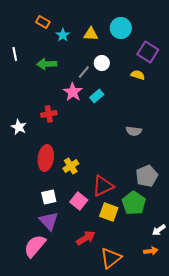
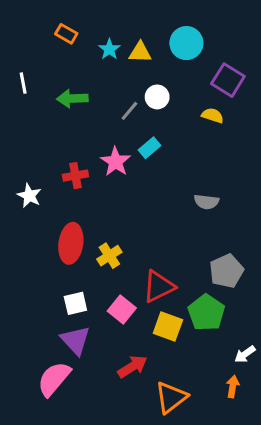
cyan star: (63, 35) -> (109, 49), moved
pink star: (73, 92) -> (116, 162), moved
orange arrow: (151, 251) -> (233, 387), turned -72

